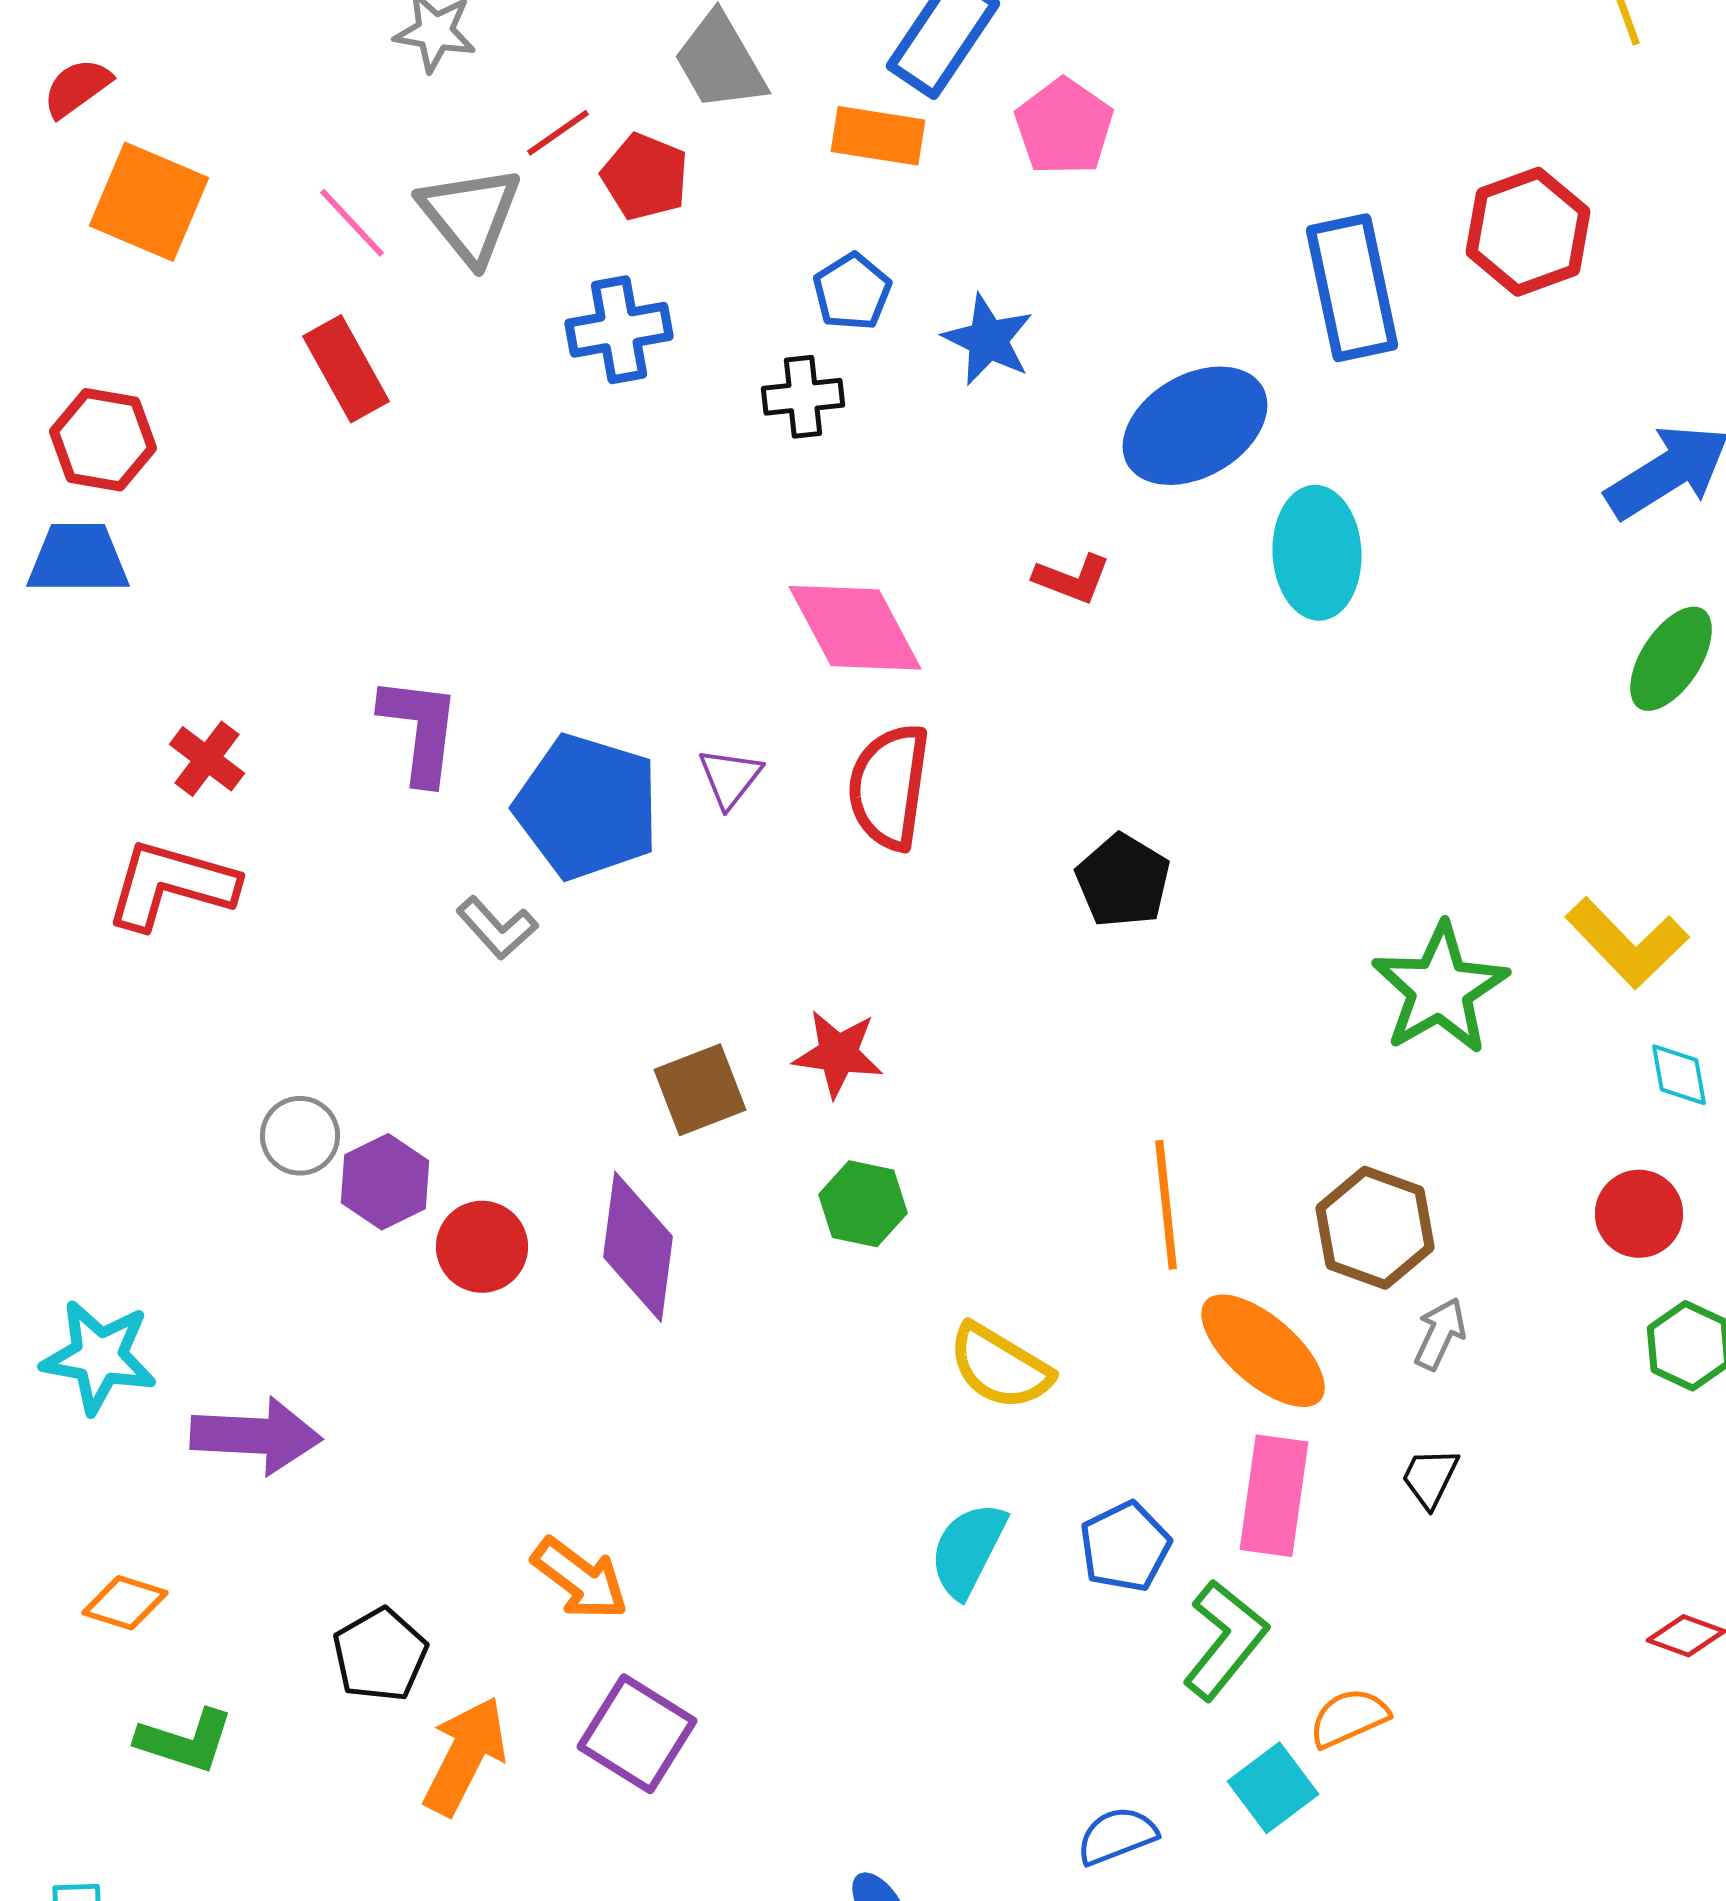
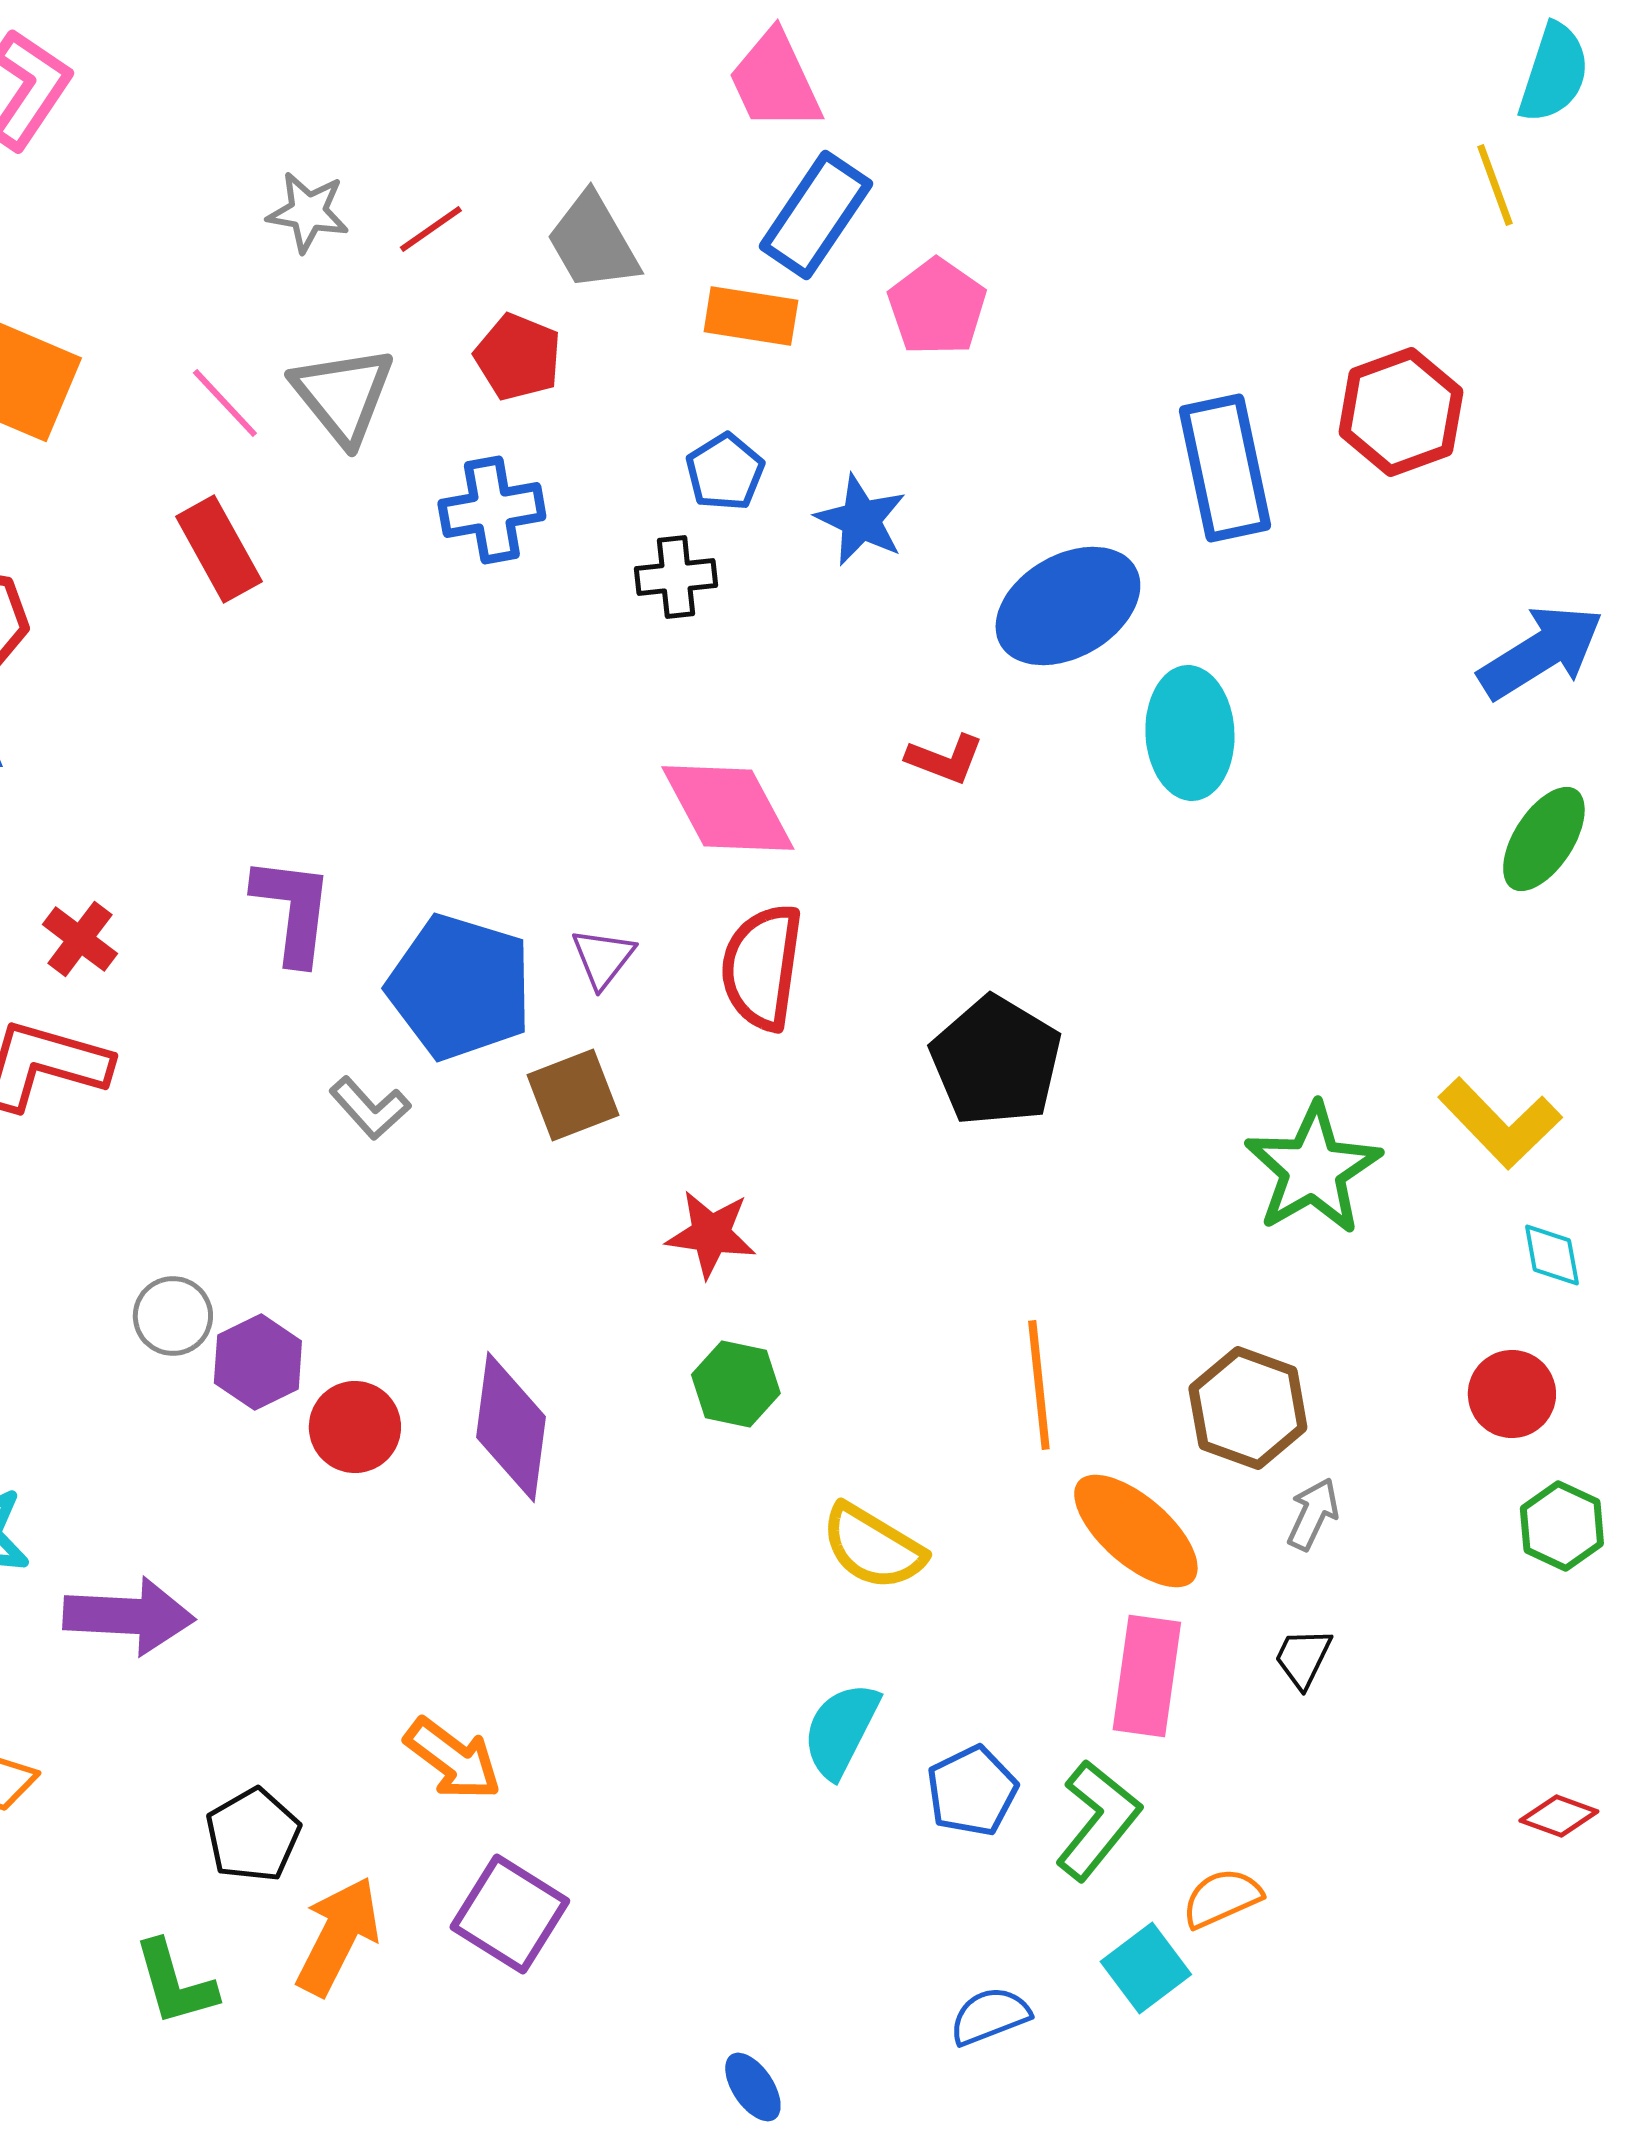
red line: (558, 133) -> (431, 229), moved
black pentagon: (1123, 881) -> (996, 1061), size x1.4
brown square: (700, 1090) -> (573, 1095), moved
blue pentagon: (1125, 1547) -> (972, 1791), moved
green L-shape: (185, 1741) -> (175, 1983), moved, turned 56

